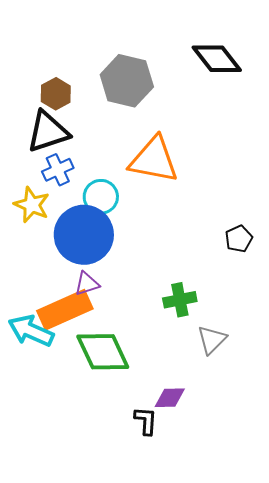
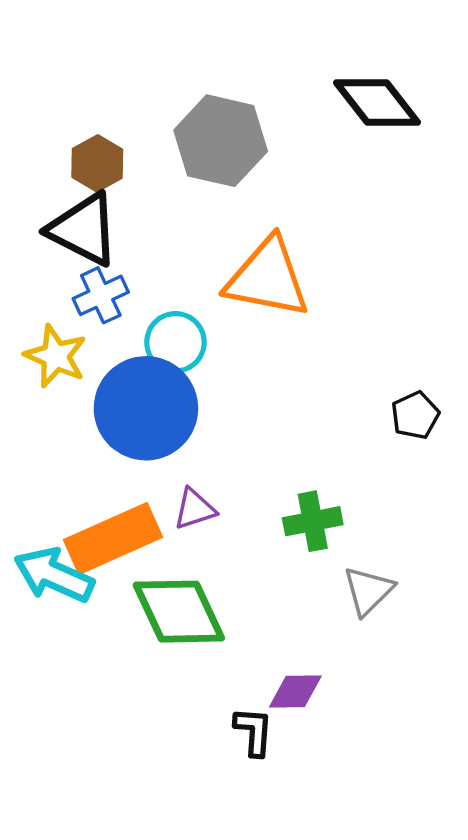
black triangle: (48, 132) -> (83, 229), turned 45
purple triangle: (87, 284) -> (195, 509), moved

